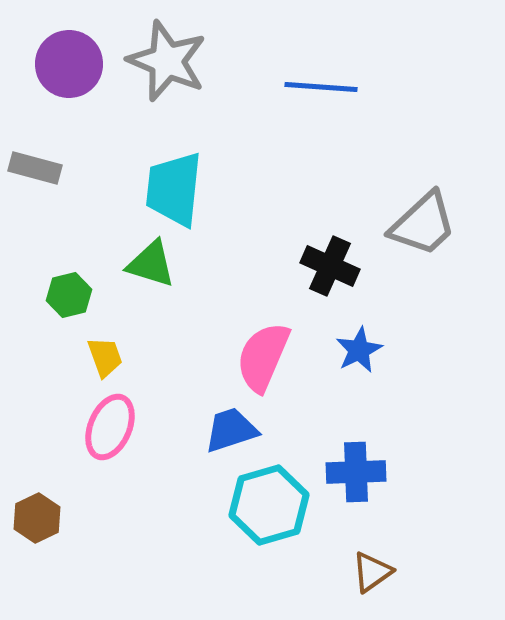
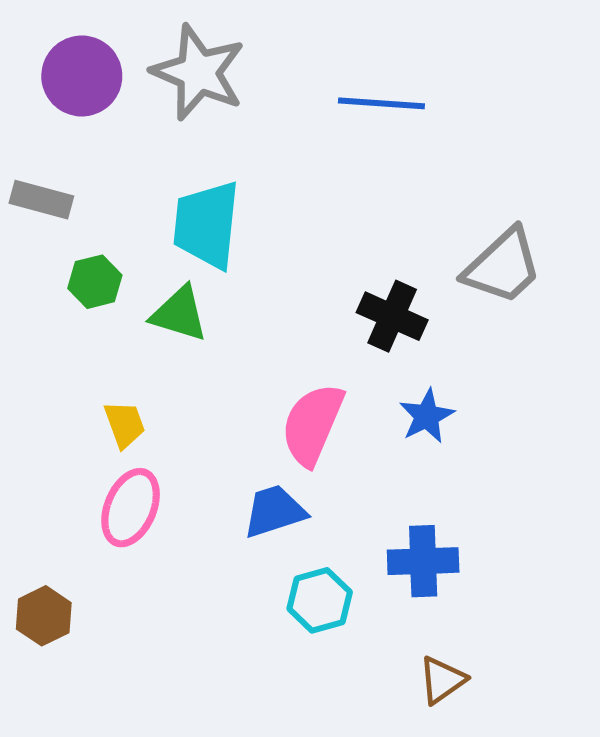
green hexagon: (69, 295) -> (95, 282), moved
cyan hexagon: (269, 505) -> (320, 600), size x0.7

